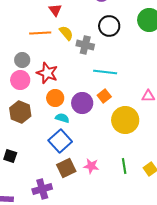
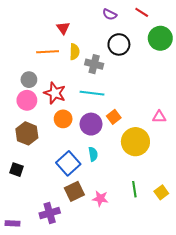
yellow semicircle: (66, 33) -> (74, 52), turned 42
cyan line: (105, 72) -> (92, 93), moved
cyan semicircle: (62, 118) -> (93, 154), moved, turned 64
black square: (10, 156) -> (17, 170), moved
pink star: (91, 166) -> (100, 199), moved

